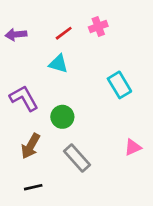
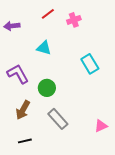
red line: (64, 33) -> (48, 14), moved
pink triangle: (133, 147) -> (101, 126), moved

